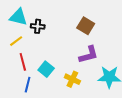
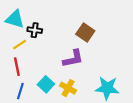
yellow line: (16, 41) -> (20, 45), moved
purple L-shape: (89, 55) -> (73, 59), moved
cyan square: (46, 69) -> (46, 84), moved

